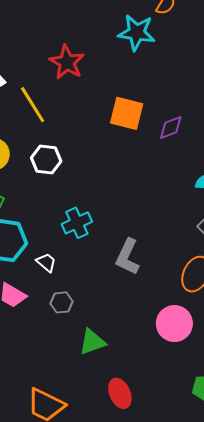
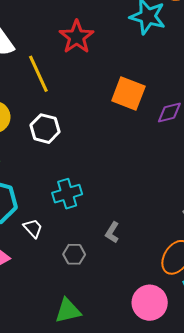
gray L-shape: (127, 257) -> (112, 232), size x0.6
gray hexagon: (62, 302) -> (74, 254), moved

